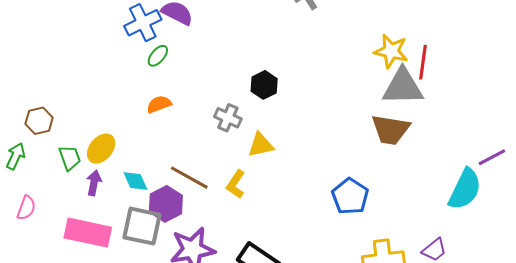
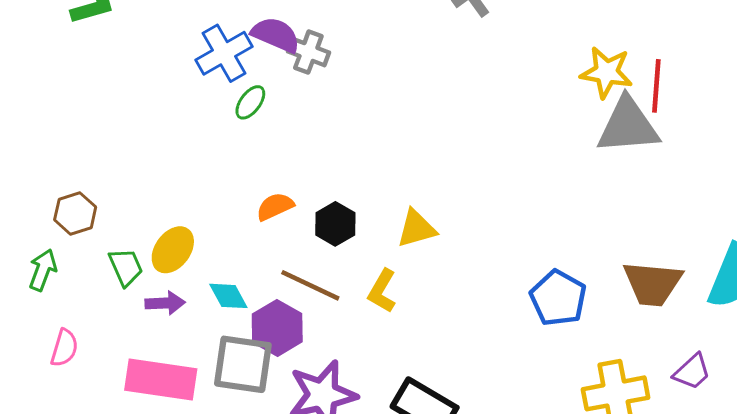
black hexagon: (264, 85) -> (335, 224), moved
orange semicircle: (159, 104) -> (275, 207), moved
gray cross: (228, 118) -> (308, 52), moved
brown trapezoid: (391, 130) -> (653, 284), moved
purple arrow: (94, 183) -> (165, 303), turned 80

